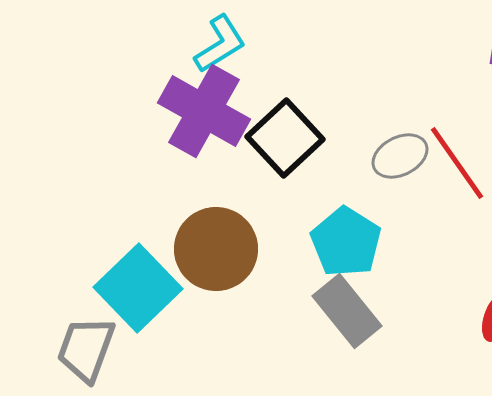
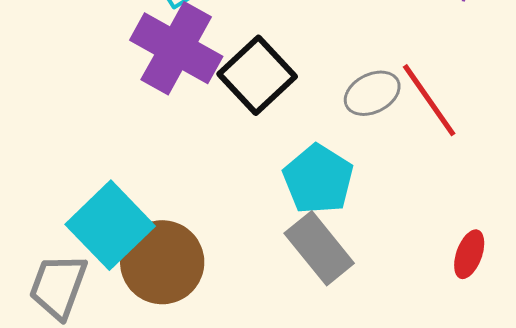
brown circle: (216, 249) -> (162, 262), moved

